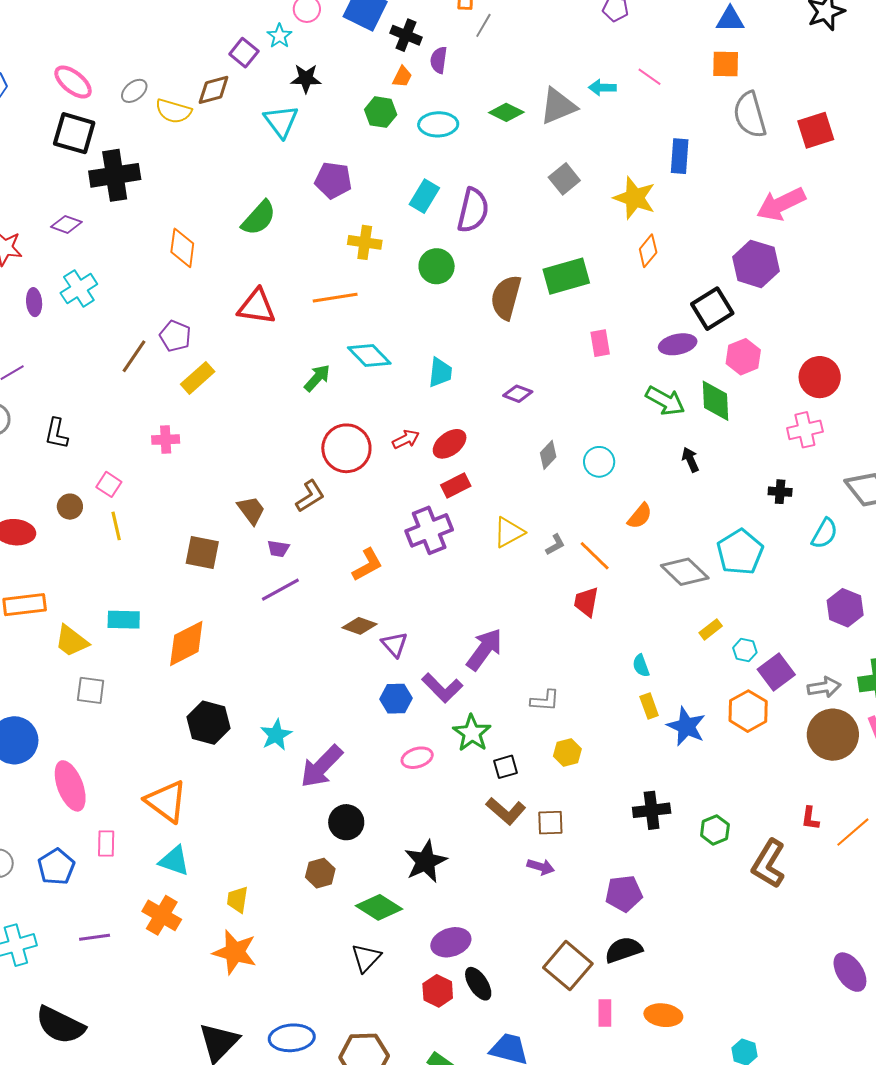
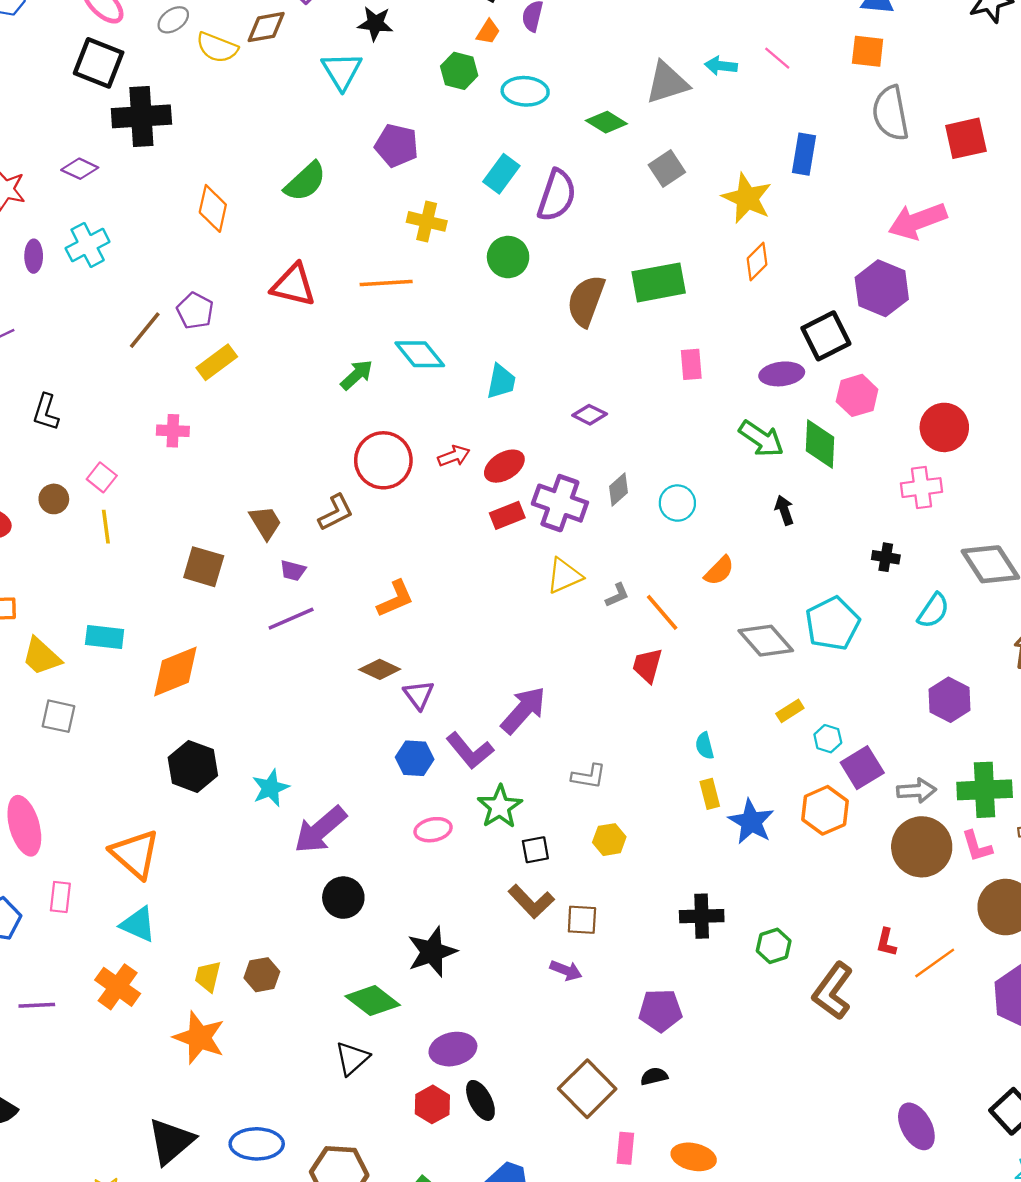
green diamond: (506, 112) -> (606, 122), moved
purple cross: (429, 530) -> (560, 503), moved, turned 36
brown hexagon: (320, 873) -> (262, 975), moved
black semicircle: (624, 950) -> (654, 1076), size x0.6

